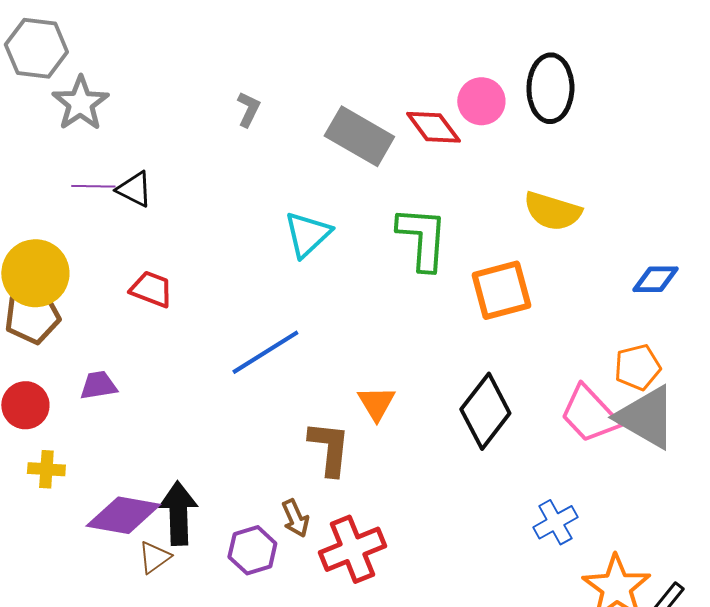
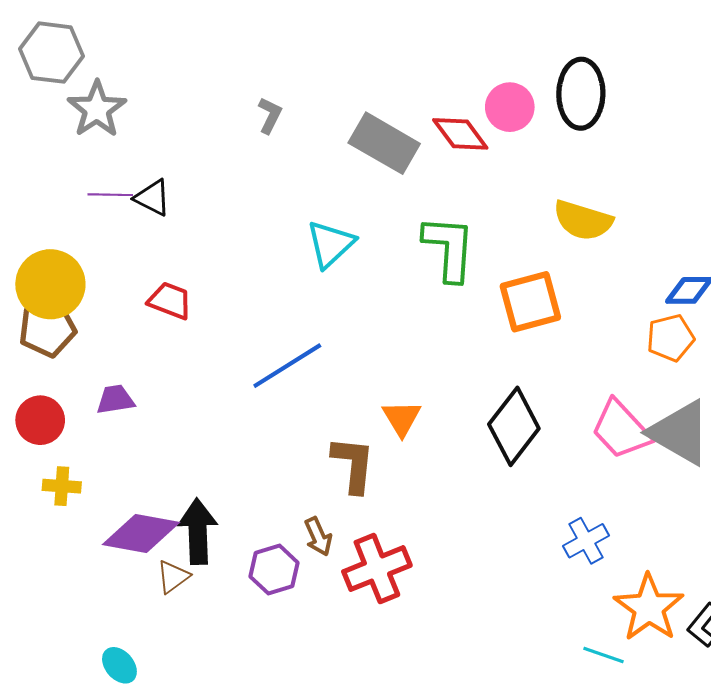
orange pentagon: (637, 367) -> (670, 338), moved

